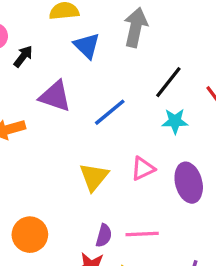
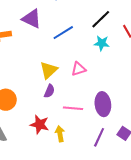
purple ellipse: (189, 183) -> (103, 104), moved
purple semicircle: (104, 236) -> (49, 91), moved

